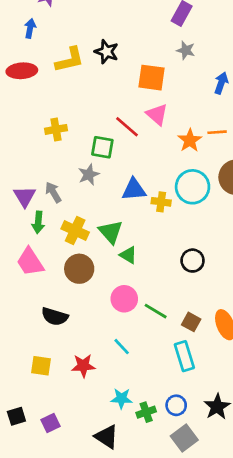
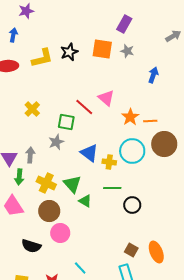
black star: (107, 52) -> (69, 52), turned 30
orange square: (152, 78) -> (102, 49), moved
yellow cross: (56, 129) -> (32, 109), turned -35
orange line: (217, 132) -> (150, 121), moved
blue triangle: (134, 190) -> (89, 153), turned 42
gray arrow: (53, 192) -> (30, 155), turned 35
pink circle: (124, 299) -> (60, 233), moved
green line: (156, 311) -> (112, 188), moved, turned -30

